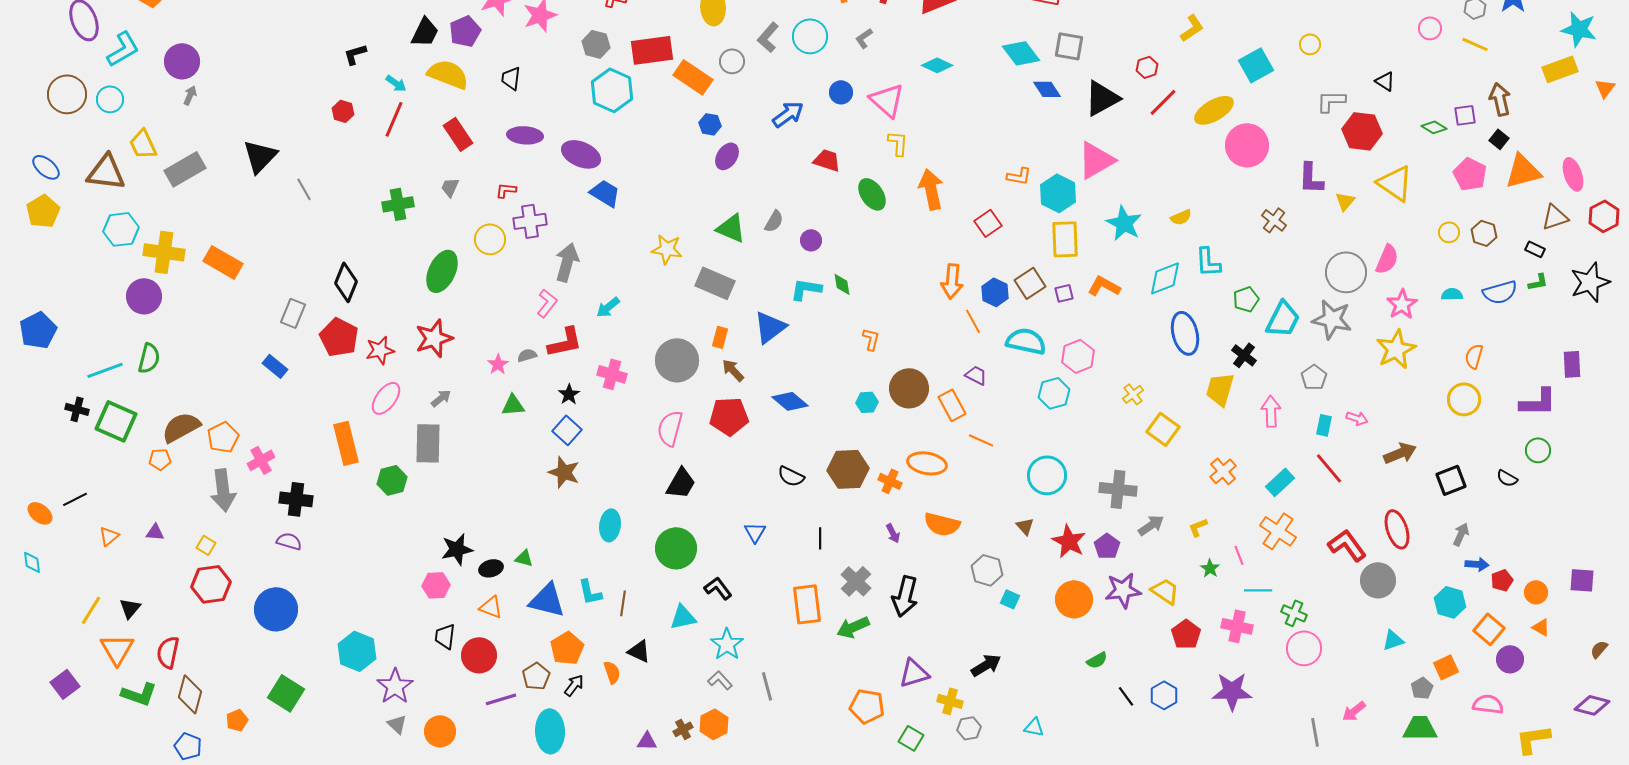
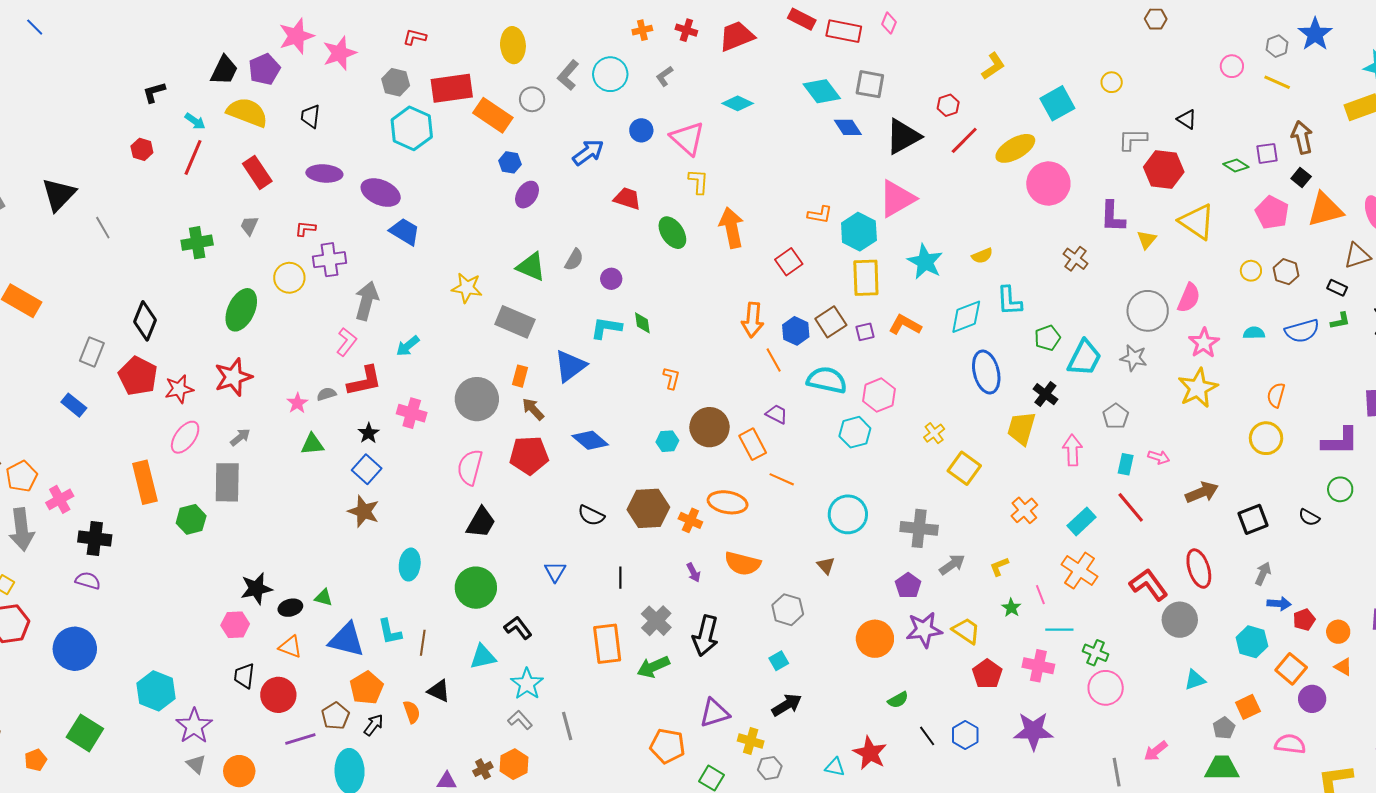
gray star: (1332, 319) -> (1134, 358), size x0.7
red star: (1069, 541) -> (870, 753), moved
cyan square: (1010, 599) -> (779, 661), moved, turned 36

